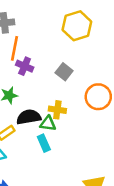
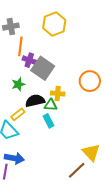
yellow hexagon: (77, 26) -> (54, 24), moved
gray square: (64, 72) -> (43, 68), moved, size x1.6

